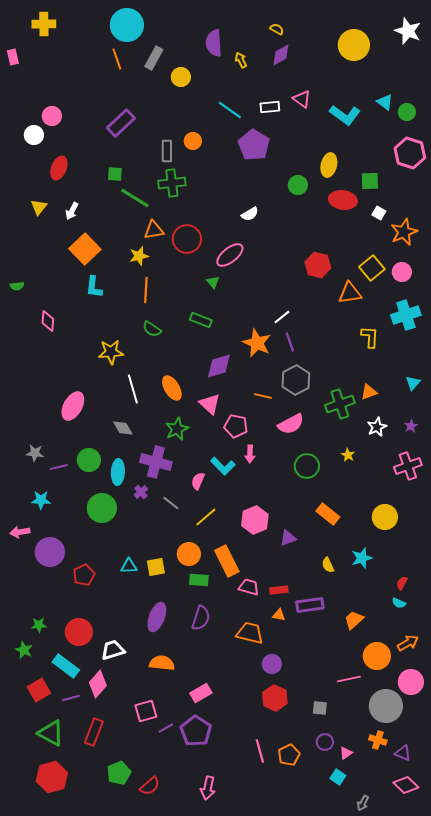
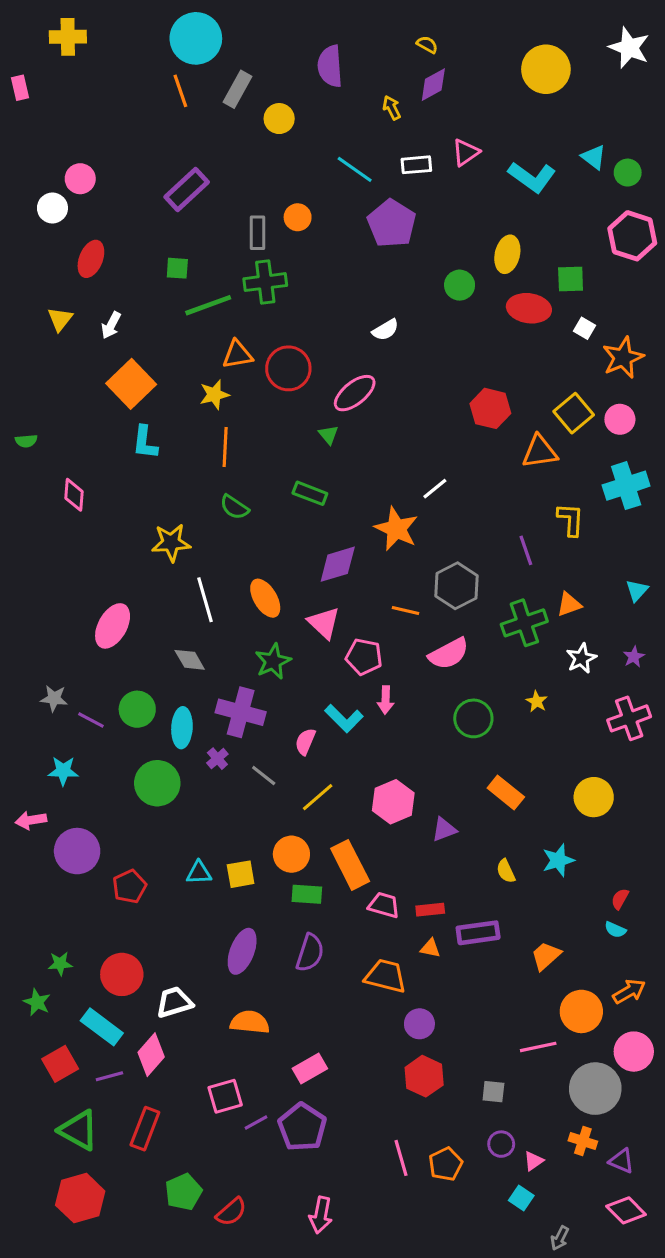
yellow arrow: (241, 60) -> (392, 108), moved
pink triangle: (302, 99) -> (466, 152), turned 48
green line: (135, 198) -> (208, 305), turned -52
purple line: (290, 342) -> (526, 550), moved
purple line: (59, 467) -> (91, 720), turned 42

